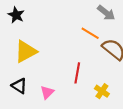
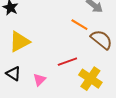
red line: (77, 73) -> (67, 62), turned 60
yellow cross: (102, 91) -> (90, 79), size x1.6

